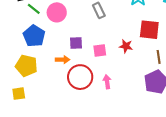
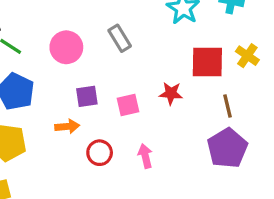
pink circle: (57, 12) -> (66, 47), moved
red circle: (80, 77) -> (100, 153), size x0.6

